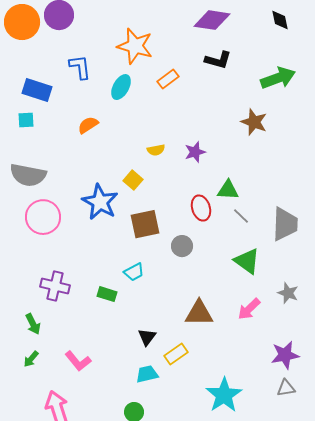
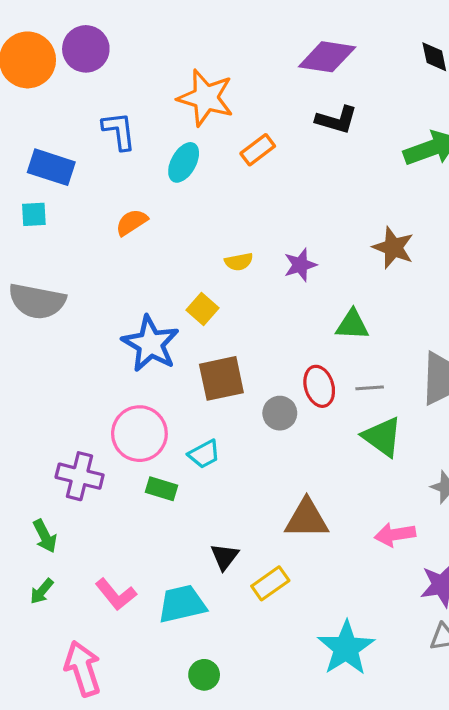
brown star: (254, 122) -> (393, 248), moved
red ellipse: (201, 208) -> (319, 386), moved
gray line: (241, 216) -> (370, 388), moved, turned -48
pink circle: (43, 217) -> (139, 434), moved
pink arrow: (249, 309) -> (395, 535), moved, turned 35
cyan trapezoid: (147, 374) -> (182, 604), moved, size x1.4

